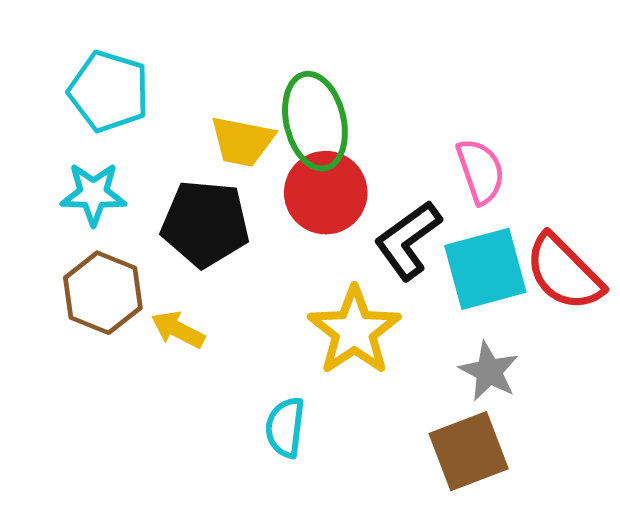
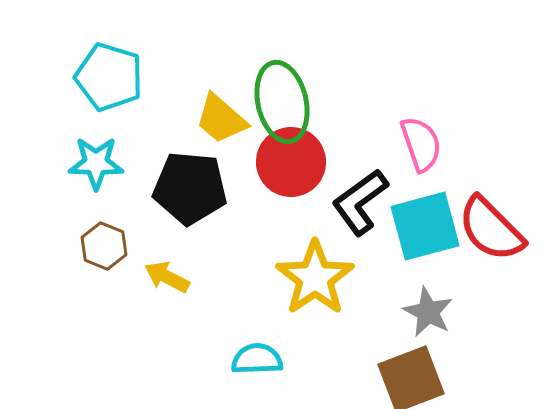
yellow trapezoid: (242, 141) -> (221, 119), turned 30
brown hexagon: (103, 293) -> (104, 246), size x0.7
cyan semicircle: (285, 427) -> (257, 359), turned 81

